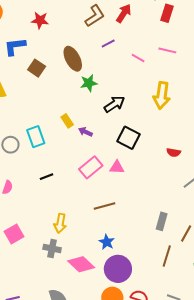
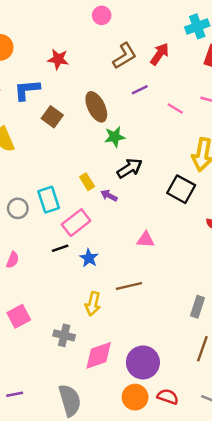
black arrow: (114, 104) -> (130, 168), moved
black square: (128, 138) -> (181, 189), moved
pink rectangle: (91, 167) -> (76, 223), moved
yellow arrow: (60, 223) -> (93, 304), moved
blue star: (107, 242) -> (89, 258), moved
pink diamond: (81, 264) -> (99, 355), turned -64

